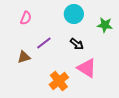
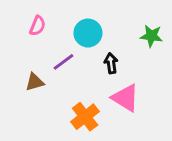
cyan circle: (74, 14) -> (88, 33), moved
black arrow: (77, 44) -> (111, 63), turned -136

